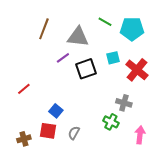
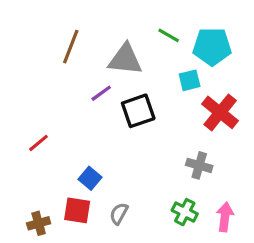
cyan square: (113, 58) -> (190, 80), moved
green cross: (111, 122) -> (185, 212), moved

